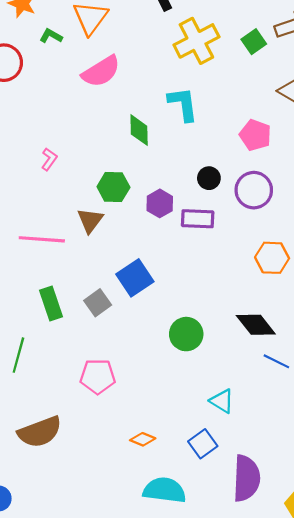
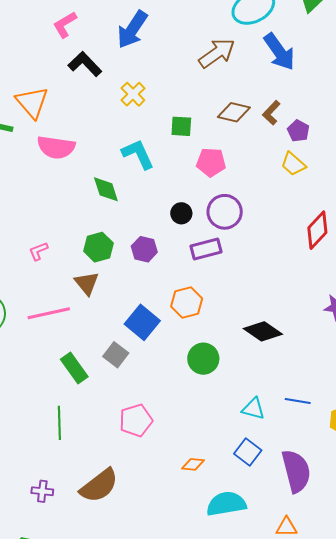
yellow cross: (196, 41) -> (133, 94), size x0.6
green square: (254, 42) -> (181, 126), moved, turned -35
pink semicircle: (101, 71) -> (56, 147), turned 57
pink L-shape: (49, 159) -> (38, 251), moved, turned -130
purple rectangle: (198, 219) -> (206, 249), moved
orange hexagon: (272, 258) -> (187, 302), moved
blue line: (276, 361) -> (298, 401), moved

